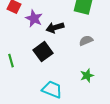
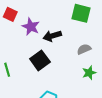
green star: (87, 76) -> (89, 73), moved

